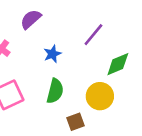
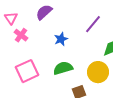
green semicircle: (55, 91) -> (63, 68), turned -120

